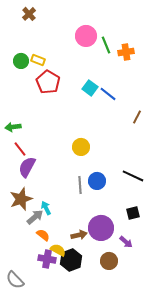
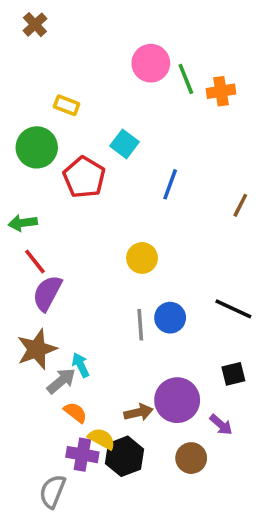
brown cross: (29, 14) -> (35, 25), moved
green circle: (21, 61) -> (37, 147), moved, size x1.5
red pentagon: (48, 82) -> (84, 177), moved
cyan square: (90, 88) -> (124, 144), moved
blue line: (108, 94) -> (170, 184), moved, turned 72
gray semicircle: (15, 280) -> (53, 491), moved, turned 66

